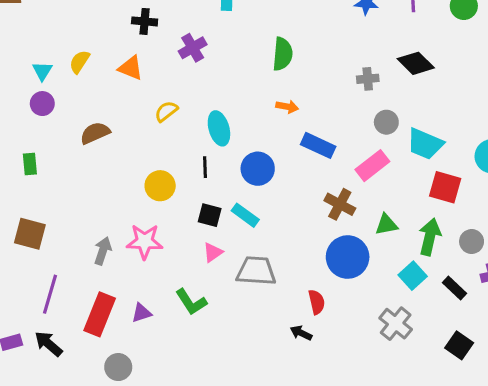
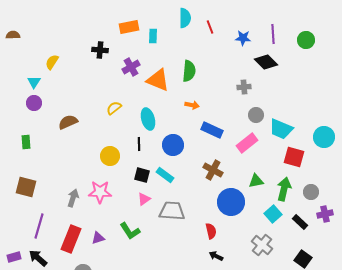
yellow semicircle: (79, 62) -> (52, 62), moved
black diamond: (416, 63) -> (266, 62), moved
orange triangle: (131, 68) -> (158, 80), moved, size x1.4
brown cross: (340, 204) -> (213, 170), moved
black arrow: (301, 333) -> (216, 256), moved

